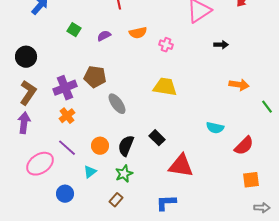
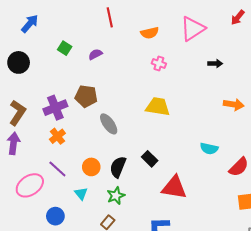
orange semicircle: (138, 33) -> (150, 33), moved
black circle: (26, 57) -> (19, 62), moved
cyan triangle: (90, 172) -> (81, 194), turned -32

